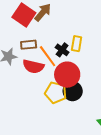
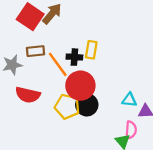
black cross: (62, 50) -> (74, 57), turned -32
red semicircle: (33, 66) -> (28, 95), moved

